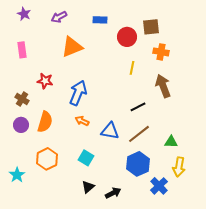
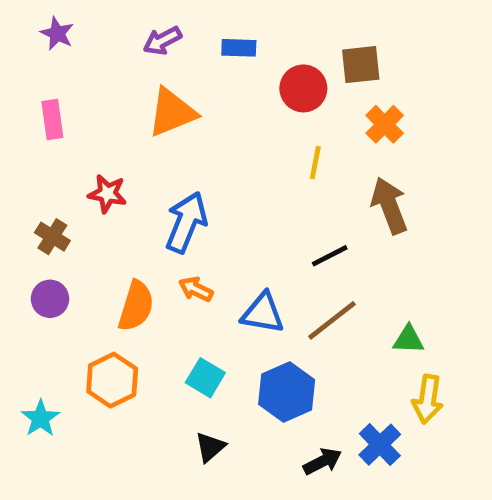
purple arrow: (59, 17) -> (162, 41), moved
orange cross: (161, 52) -> (385, 124), turned 35
orange semicircle: (45, 122) -> (136, 306), moved
blue hexagon: (138, 164) -> (287, 392), moved
black arrow: (113, 193) -> (322, 461), moved

